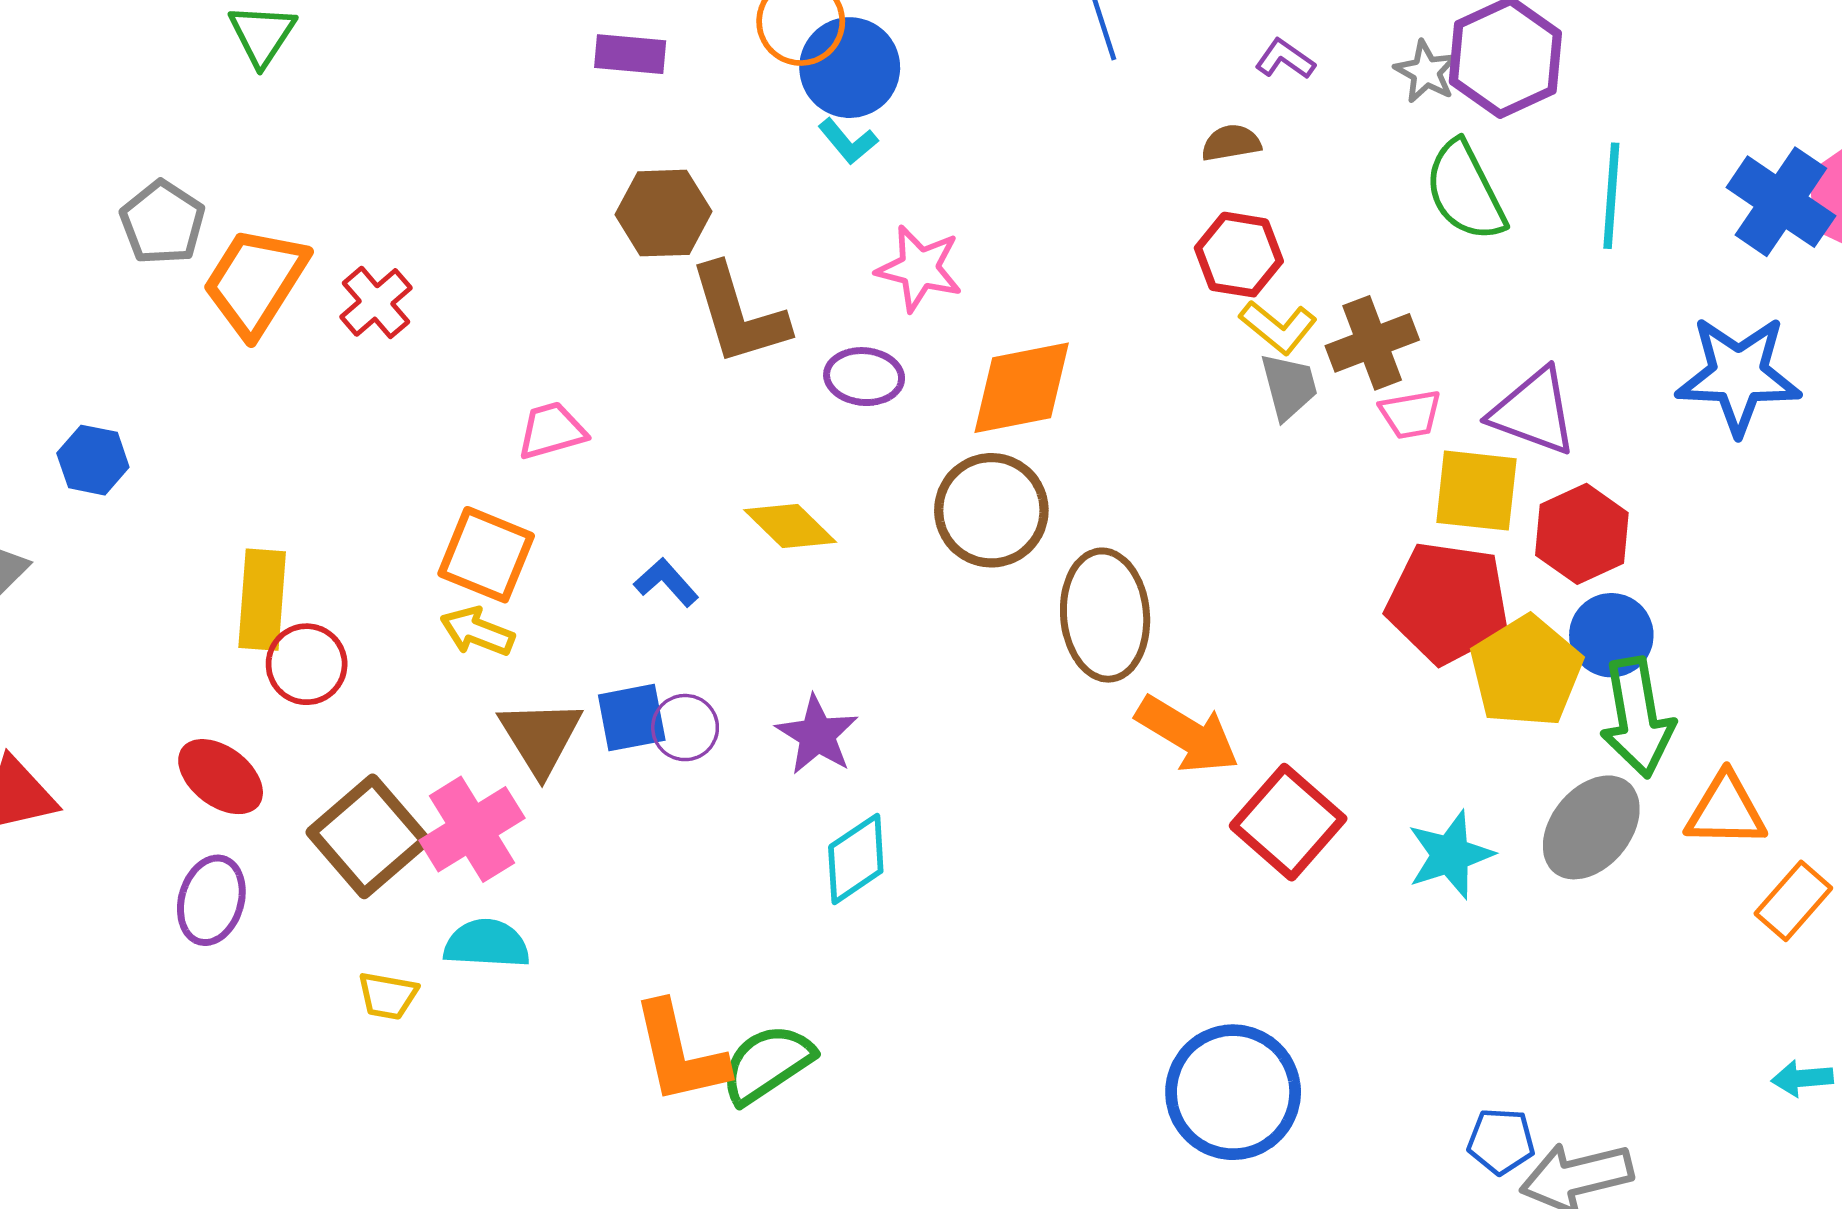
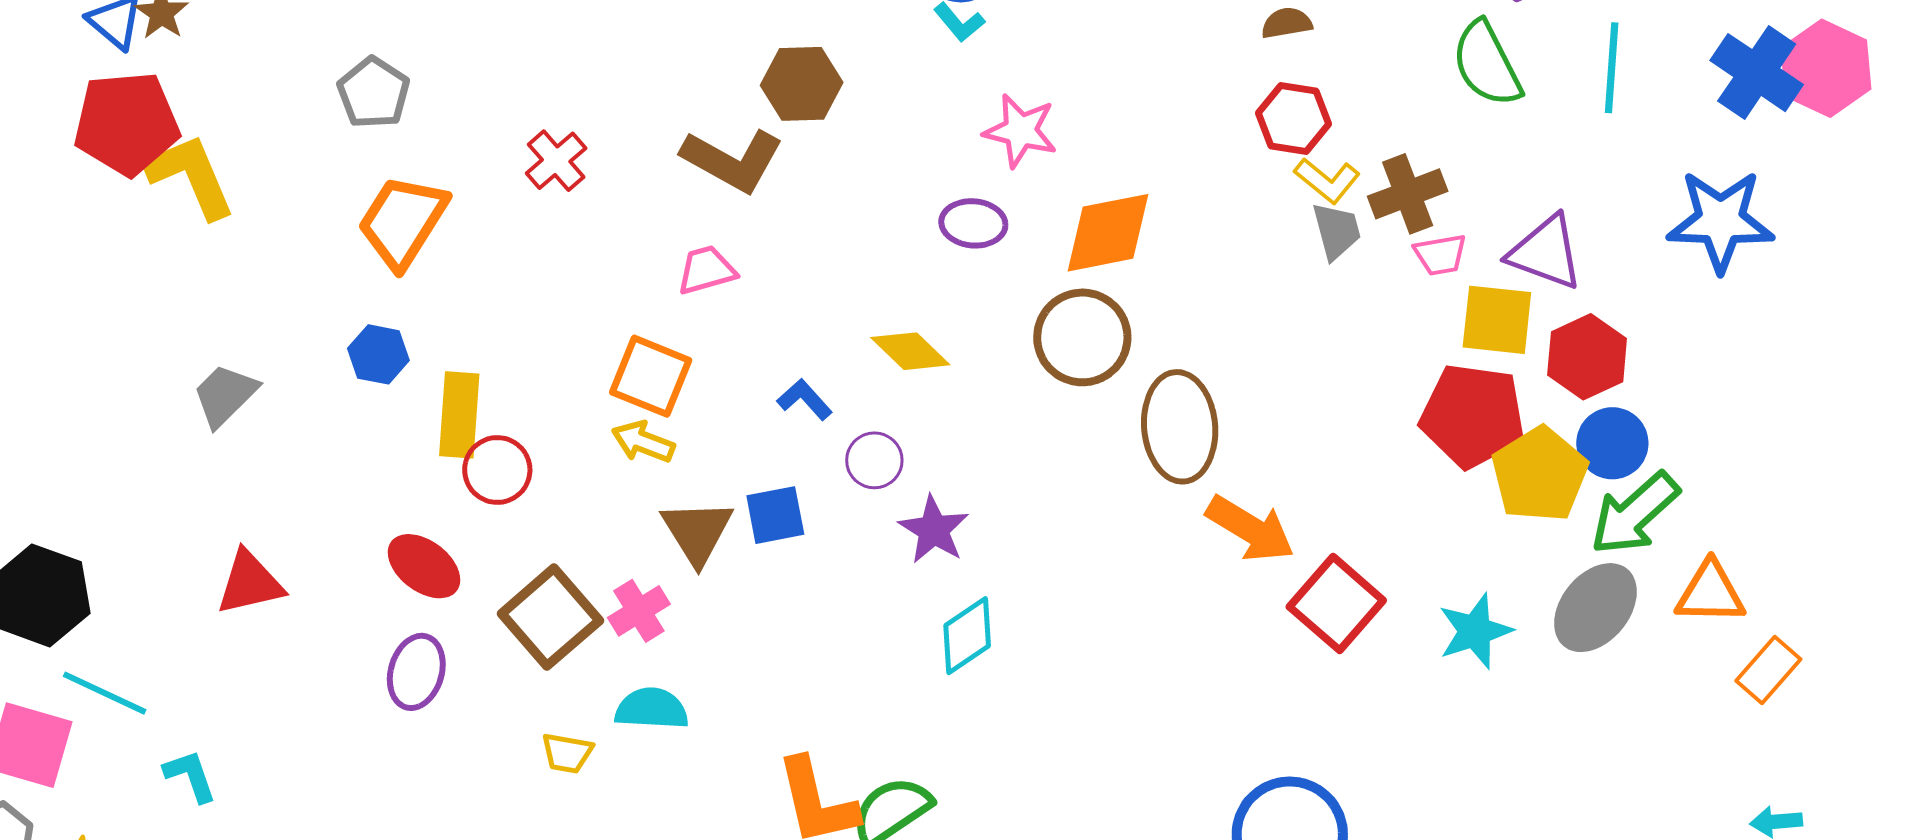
orange trapezoid: (255, 282) -> (403, 222), moved
brown L-shape: (739, 315) -> (732, 160), moved, turned -44
blue hexagon: (93, 460) -> (378, 354), moved
green arrow: (1637, 717) -> (1635, 514), turned 58
purple circle: (685, 728) -> (874, 460), moved
pink cross: (472, 829) -> (639, 611), size x0.7

